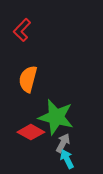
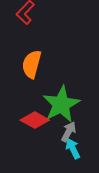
green star: (56, 117) -> (61, 104), turned 30

